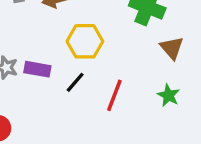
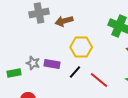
red line: (114, 95) -> (99, 80), turned -72

